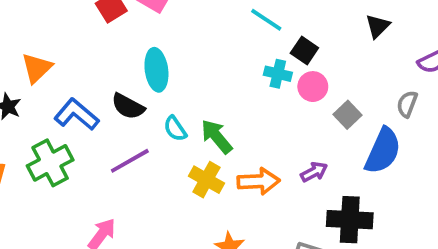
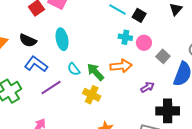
black square: (304, 50) -> (139, 15), moved
black semicircle: (128, 106) -> (28, 40), moved
blue L-shape: (76, 114) -> (36, 64), moved
orange arrow: (258, 181) -> (121, 66), moved

